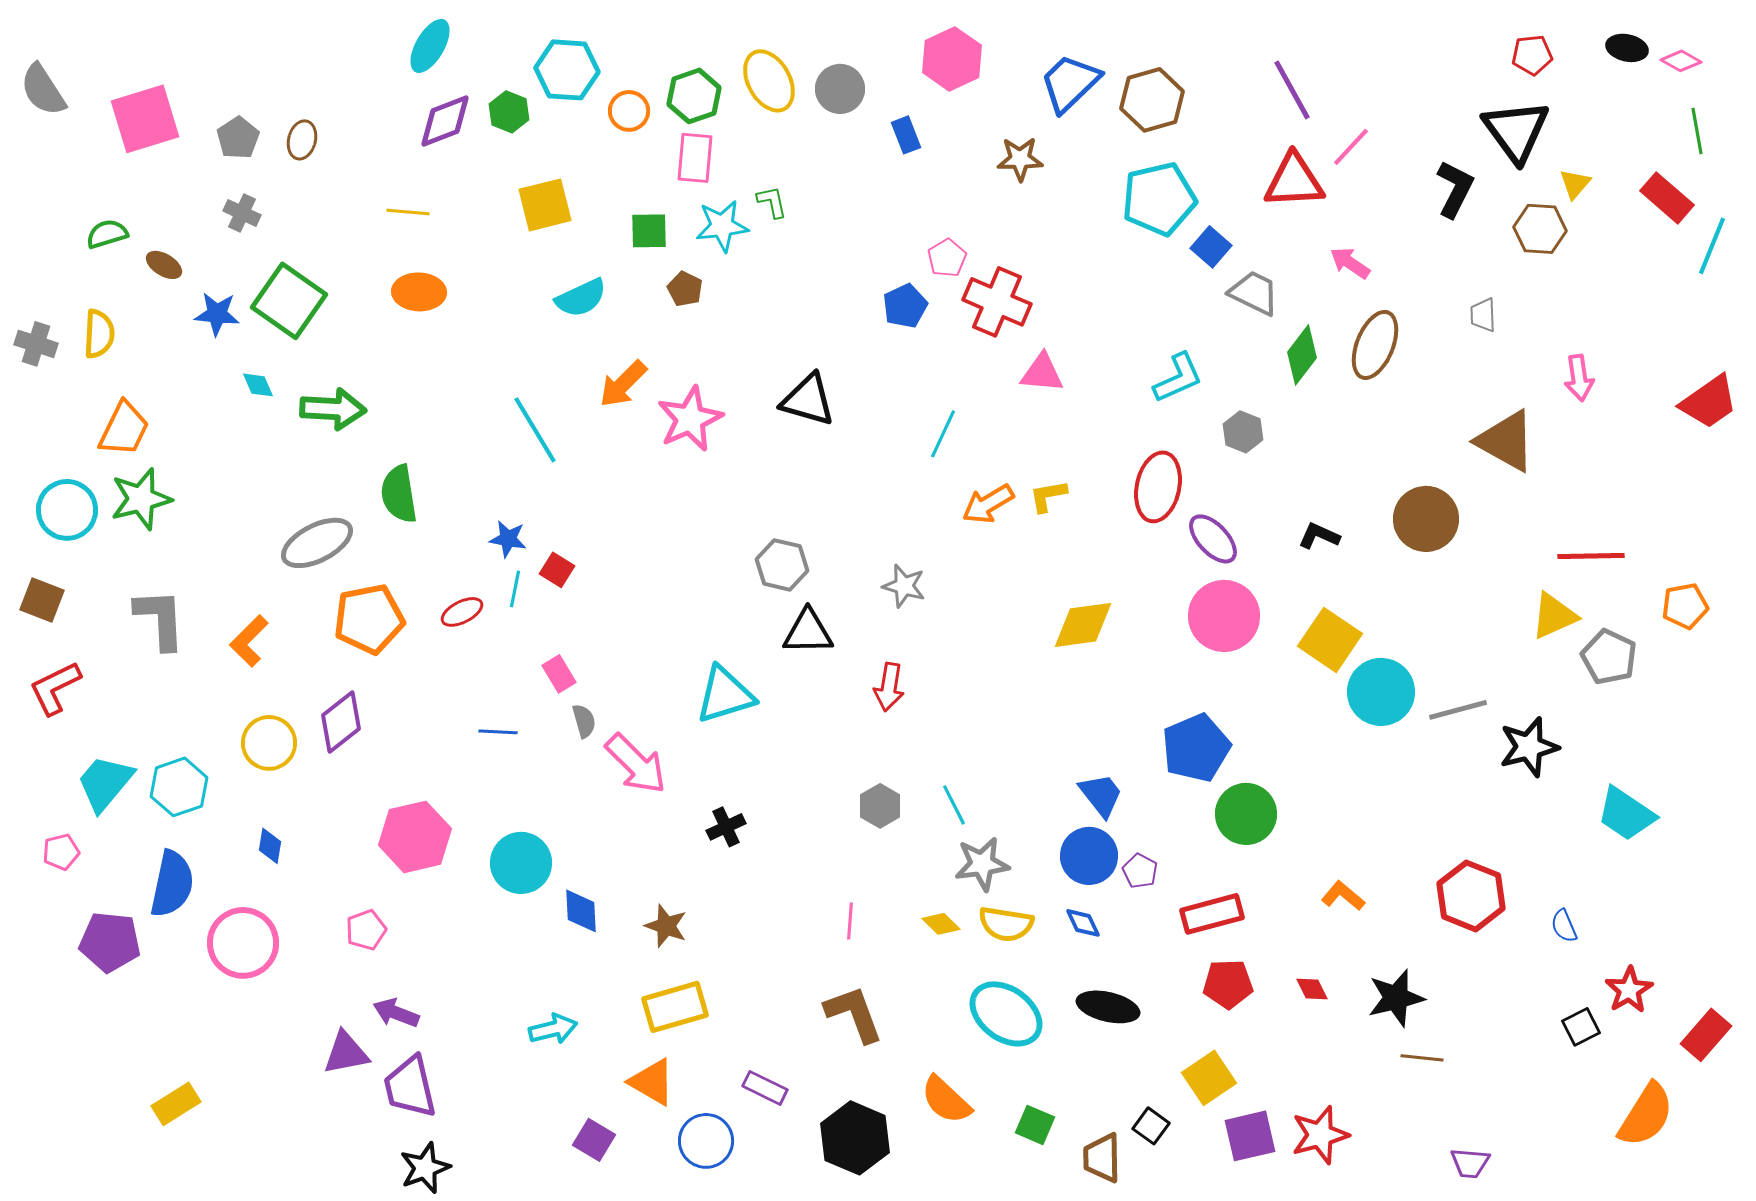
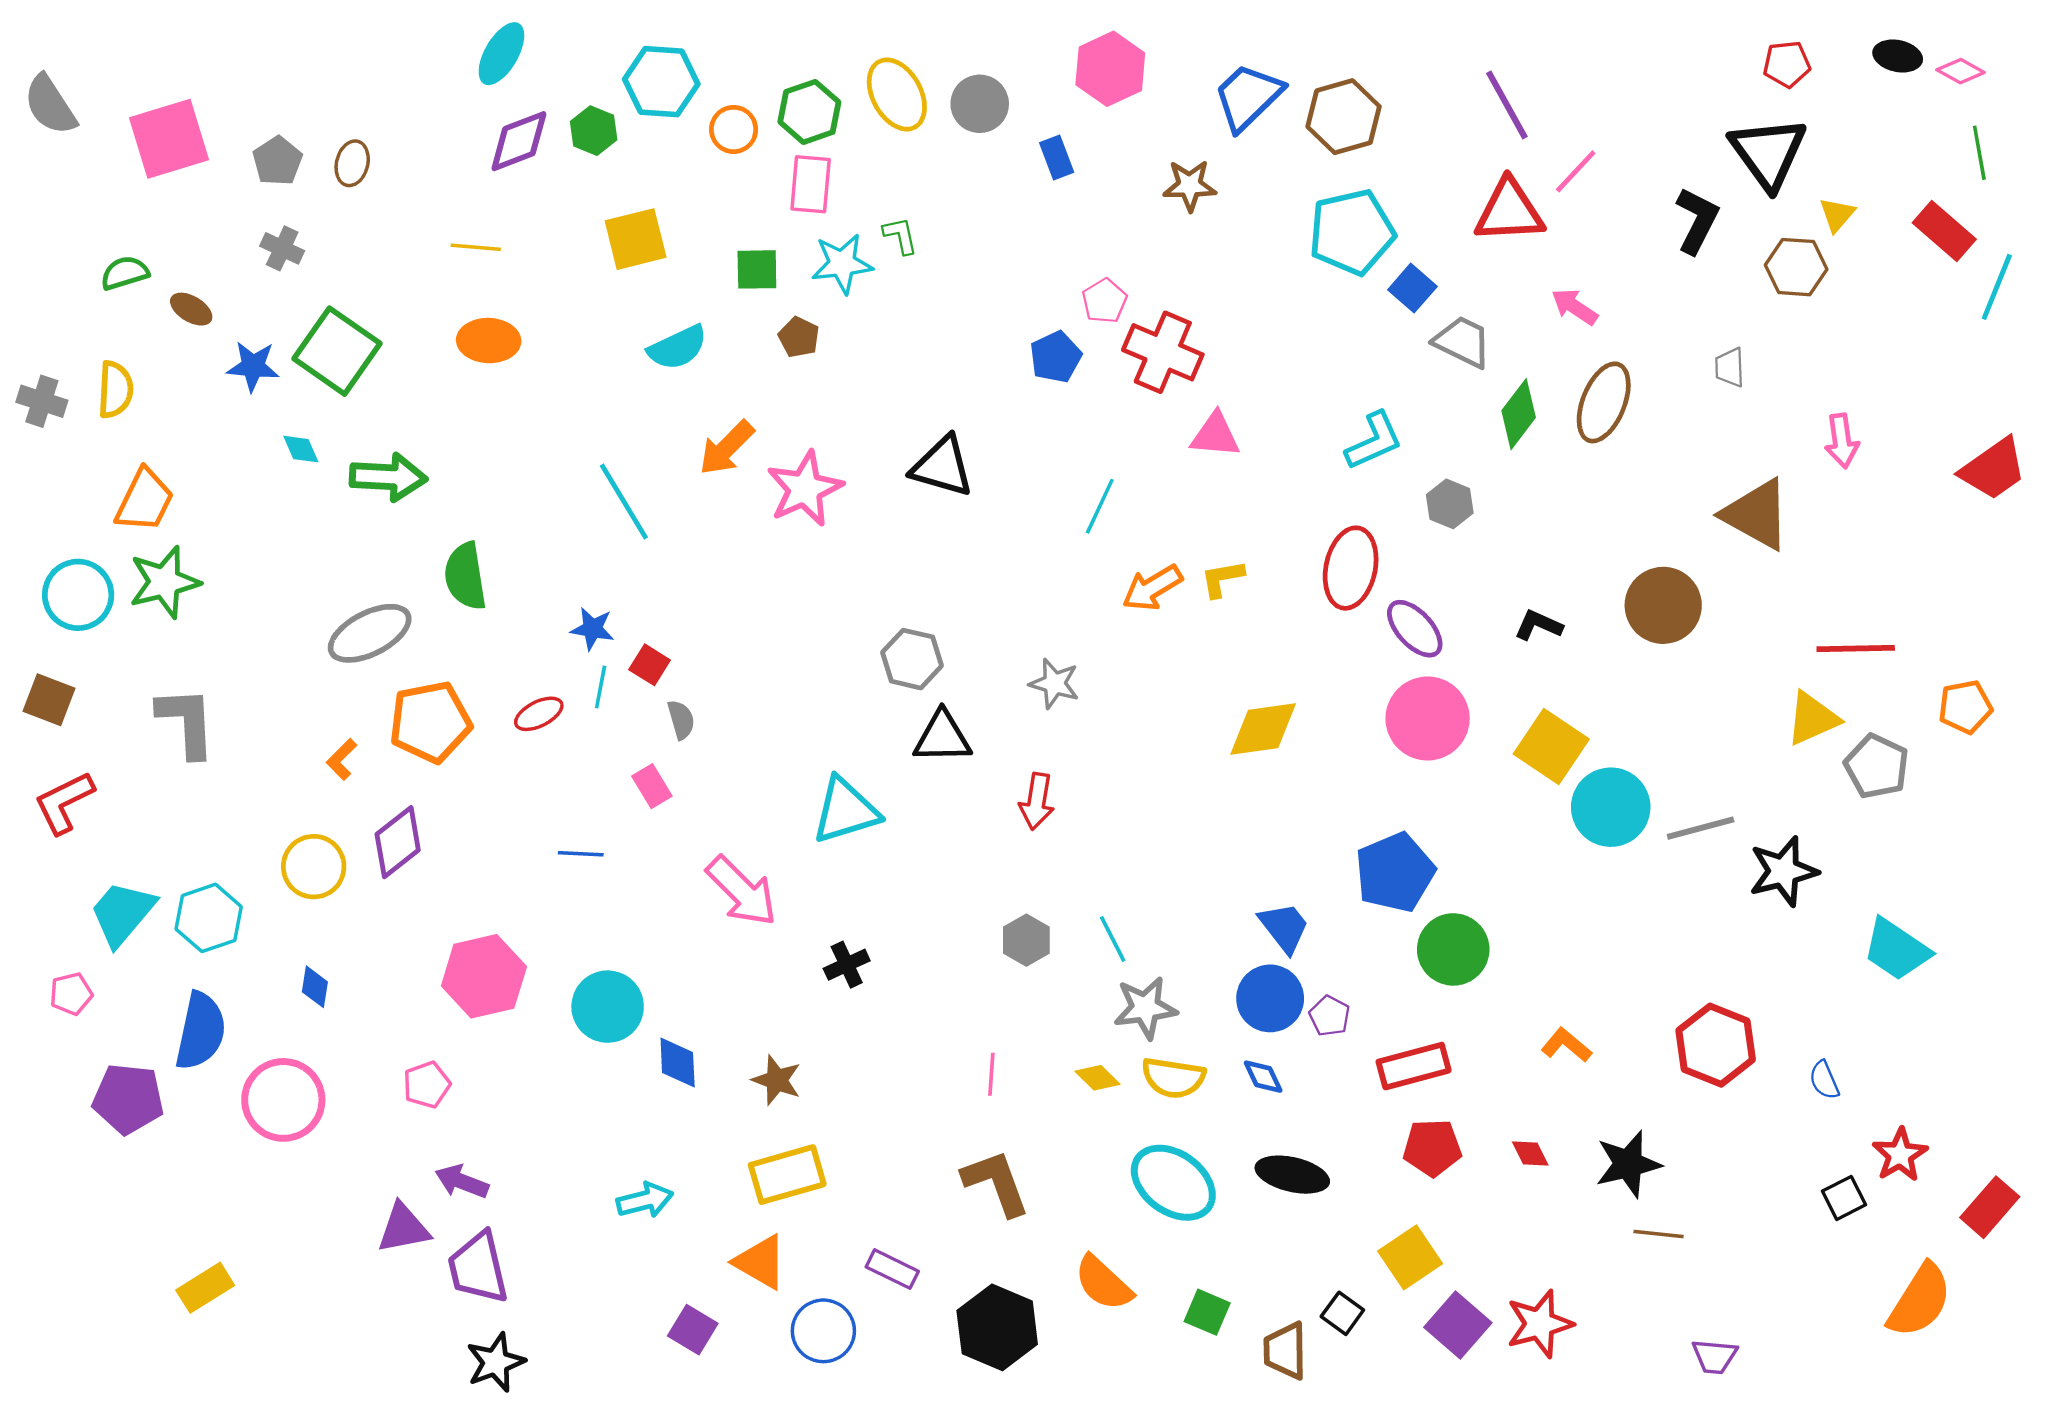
orange L-shape: (249, 641) -> (342, 759), moved, size x0.7
gray semicircle: (584, 721) -> (681, 720), moved
purple square: (1250, 1136) -> (1458, 1325), turned -36

